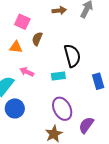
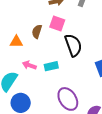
pink square: (22, 22) -> (57, 23), moved
cyan rectangle: (58, 76) -> (51, 66), moved

